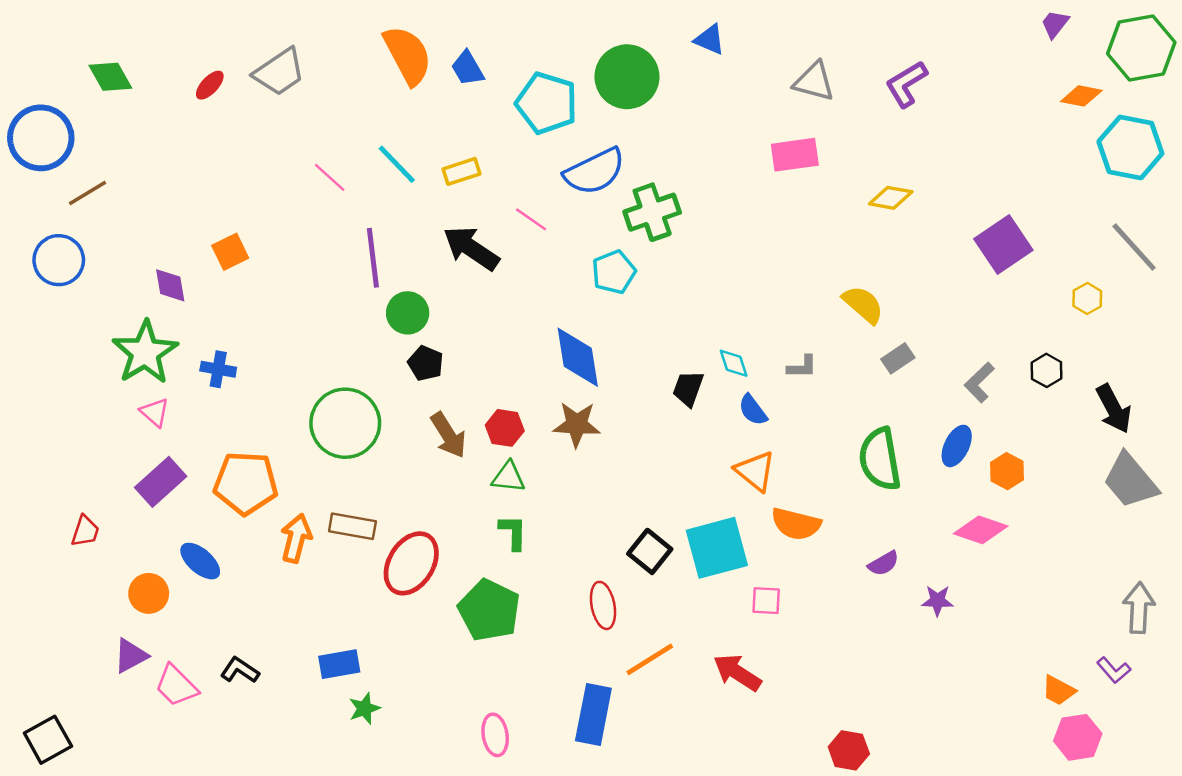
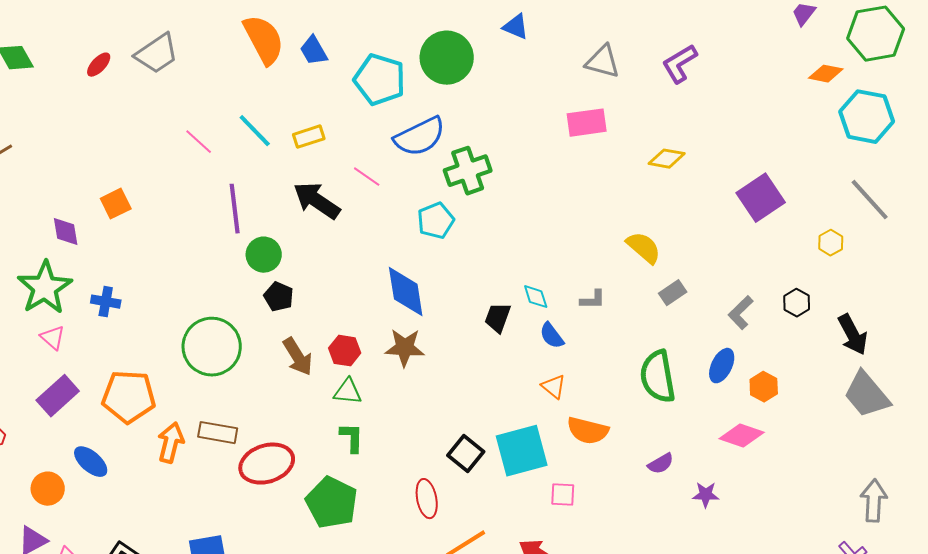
orange triangle: (755, 471) -> (554, 387), size x0.7
red ellipse: (411, 563) -> (267, 464), turned 40

